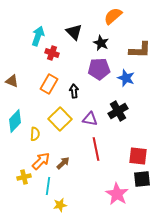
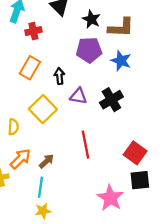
brown L-shape: (140, 50) -> (121, 28), moved
red cross: (52, 53) -> (33, 31), turned -32
purple triangle: (90, 119) -> (78, 96), moved
red square: (138, 156) -> (135, 153), turned 30
cyan line: (48, 186) -> (41, 187), moved

